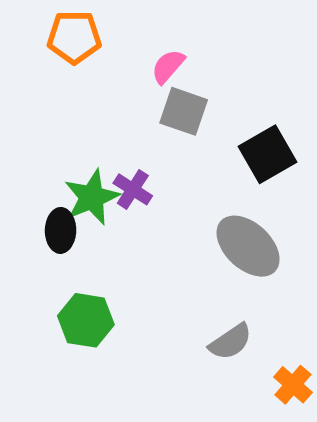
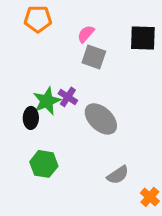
black square: (268, 154) -> (143, 38), moved, turned 32
gray ellipse: (248, 246) -> (101, 119), moved

